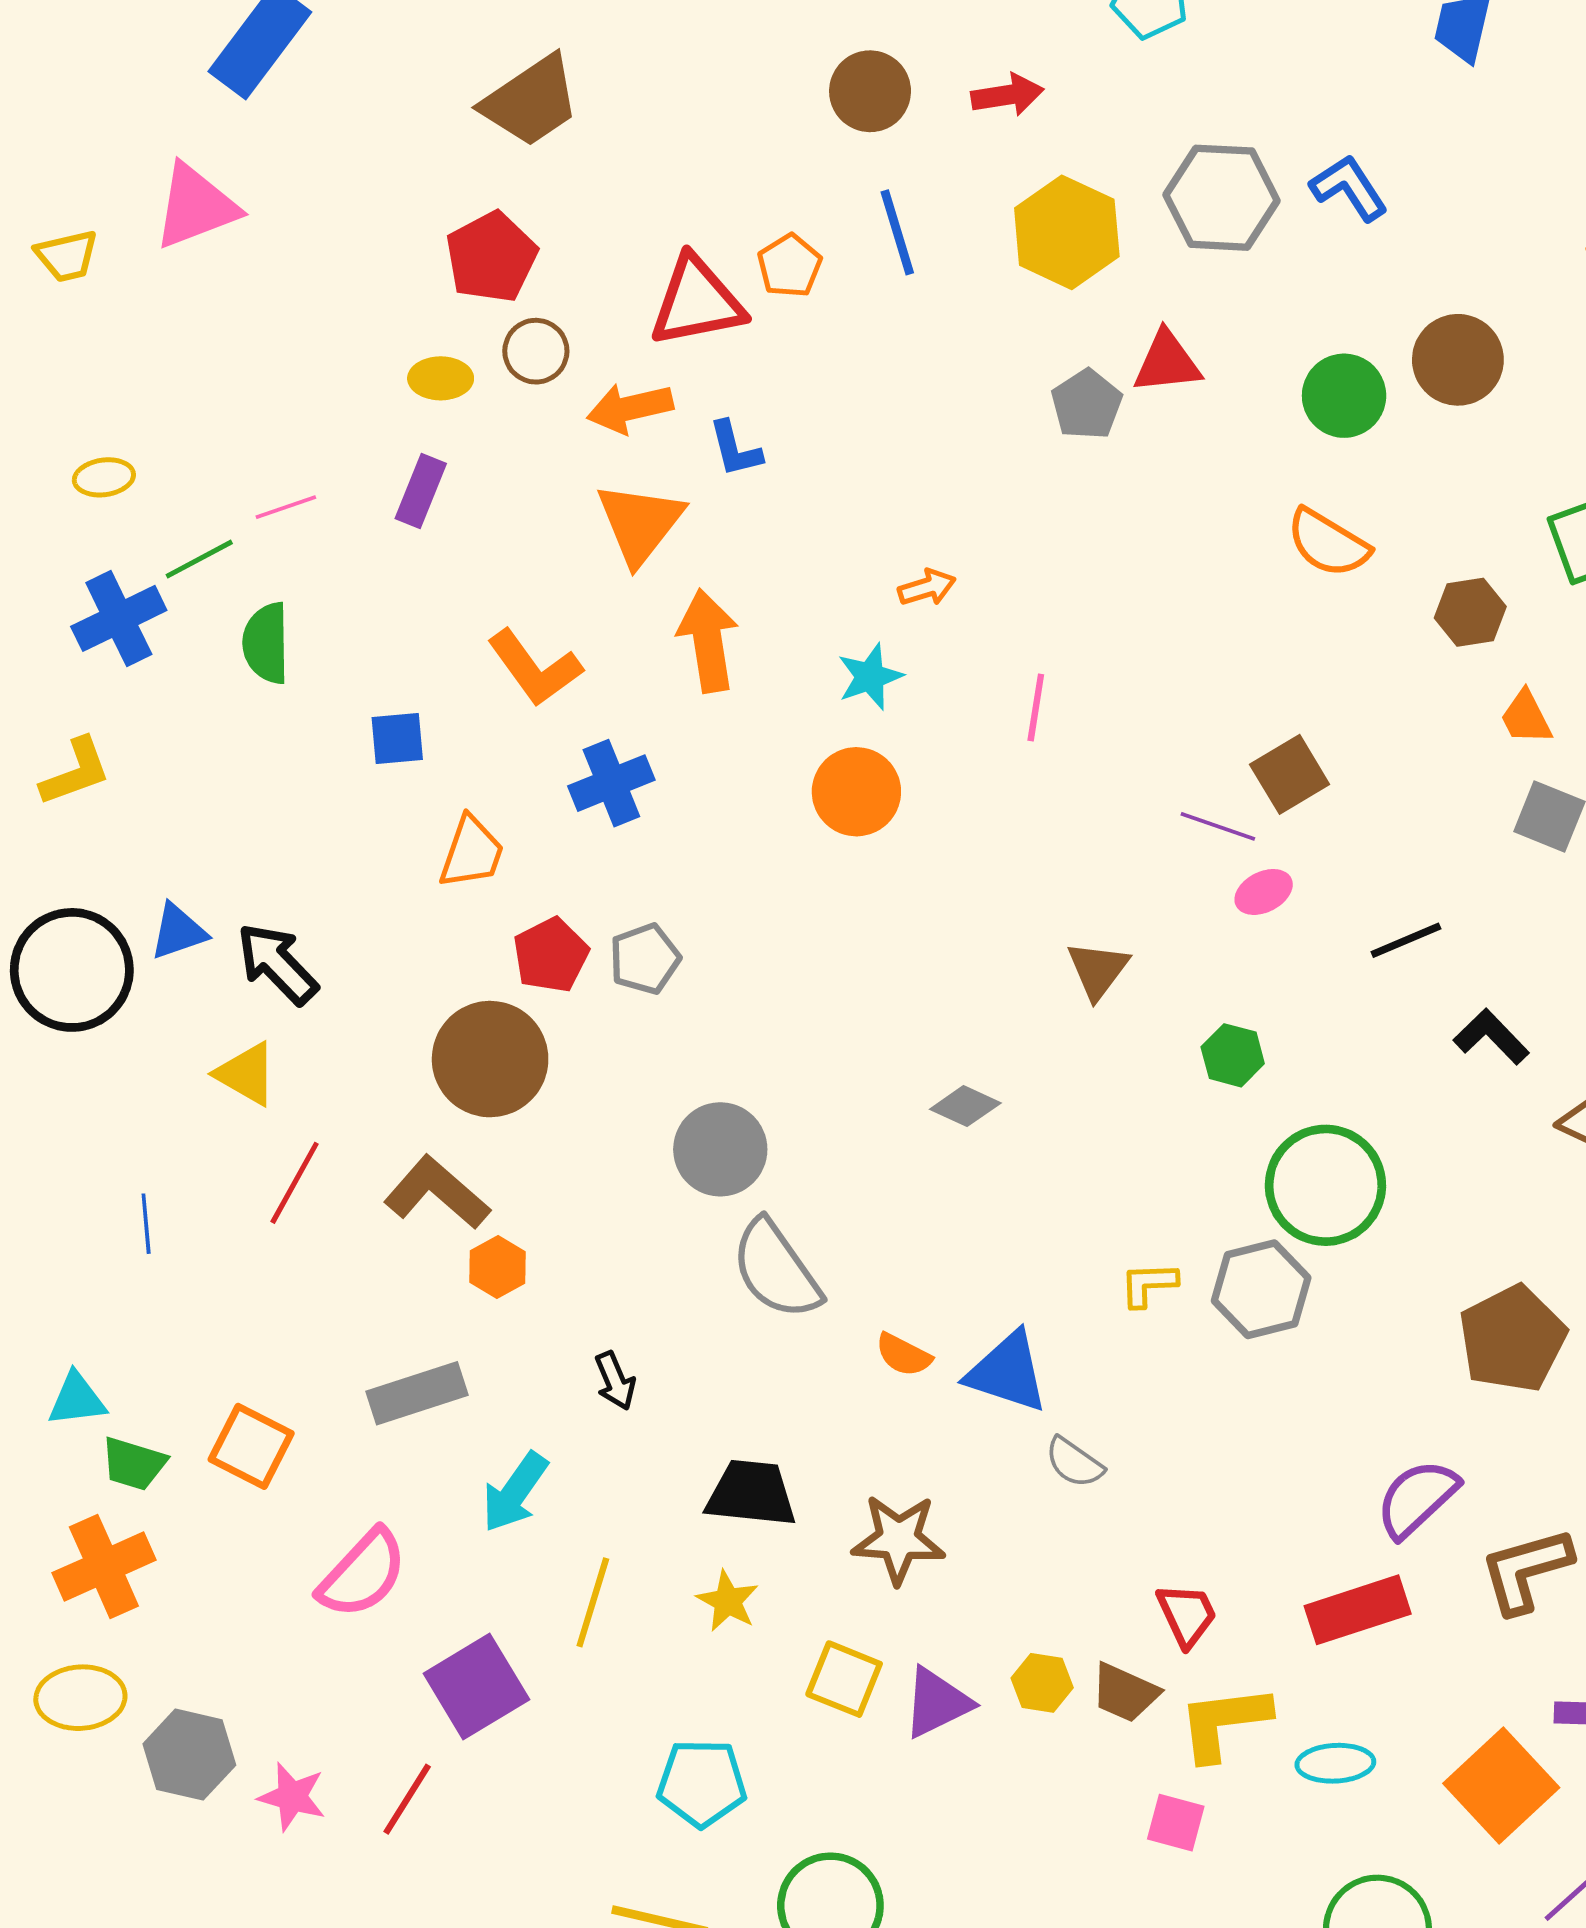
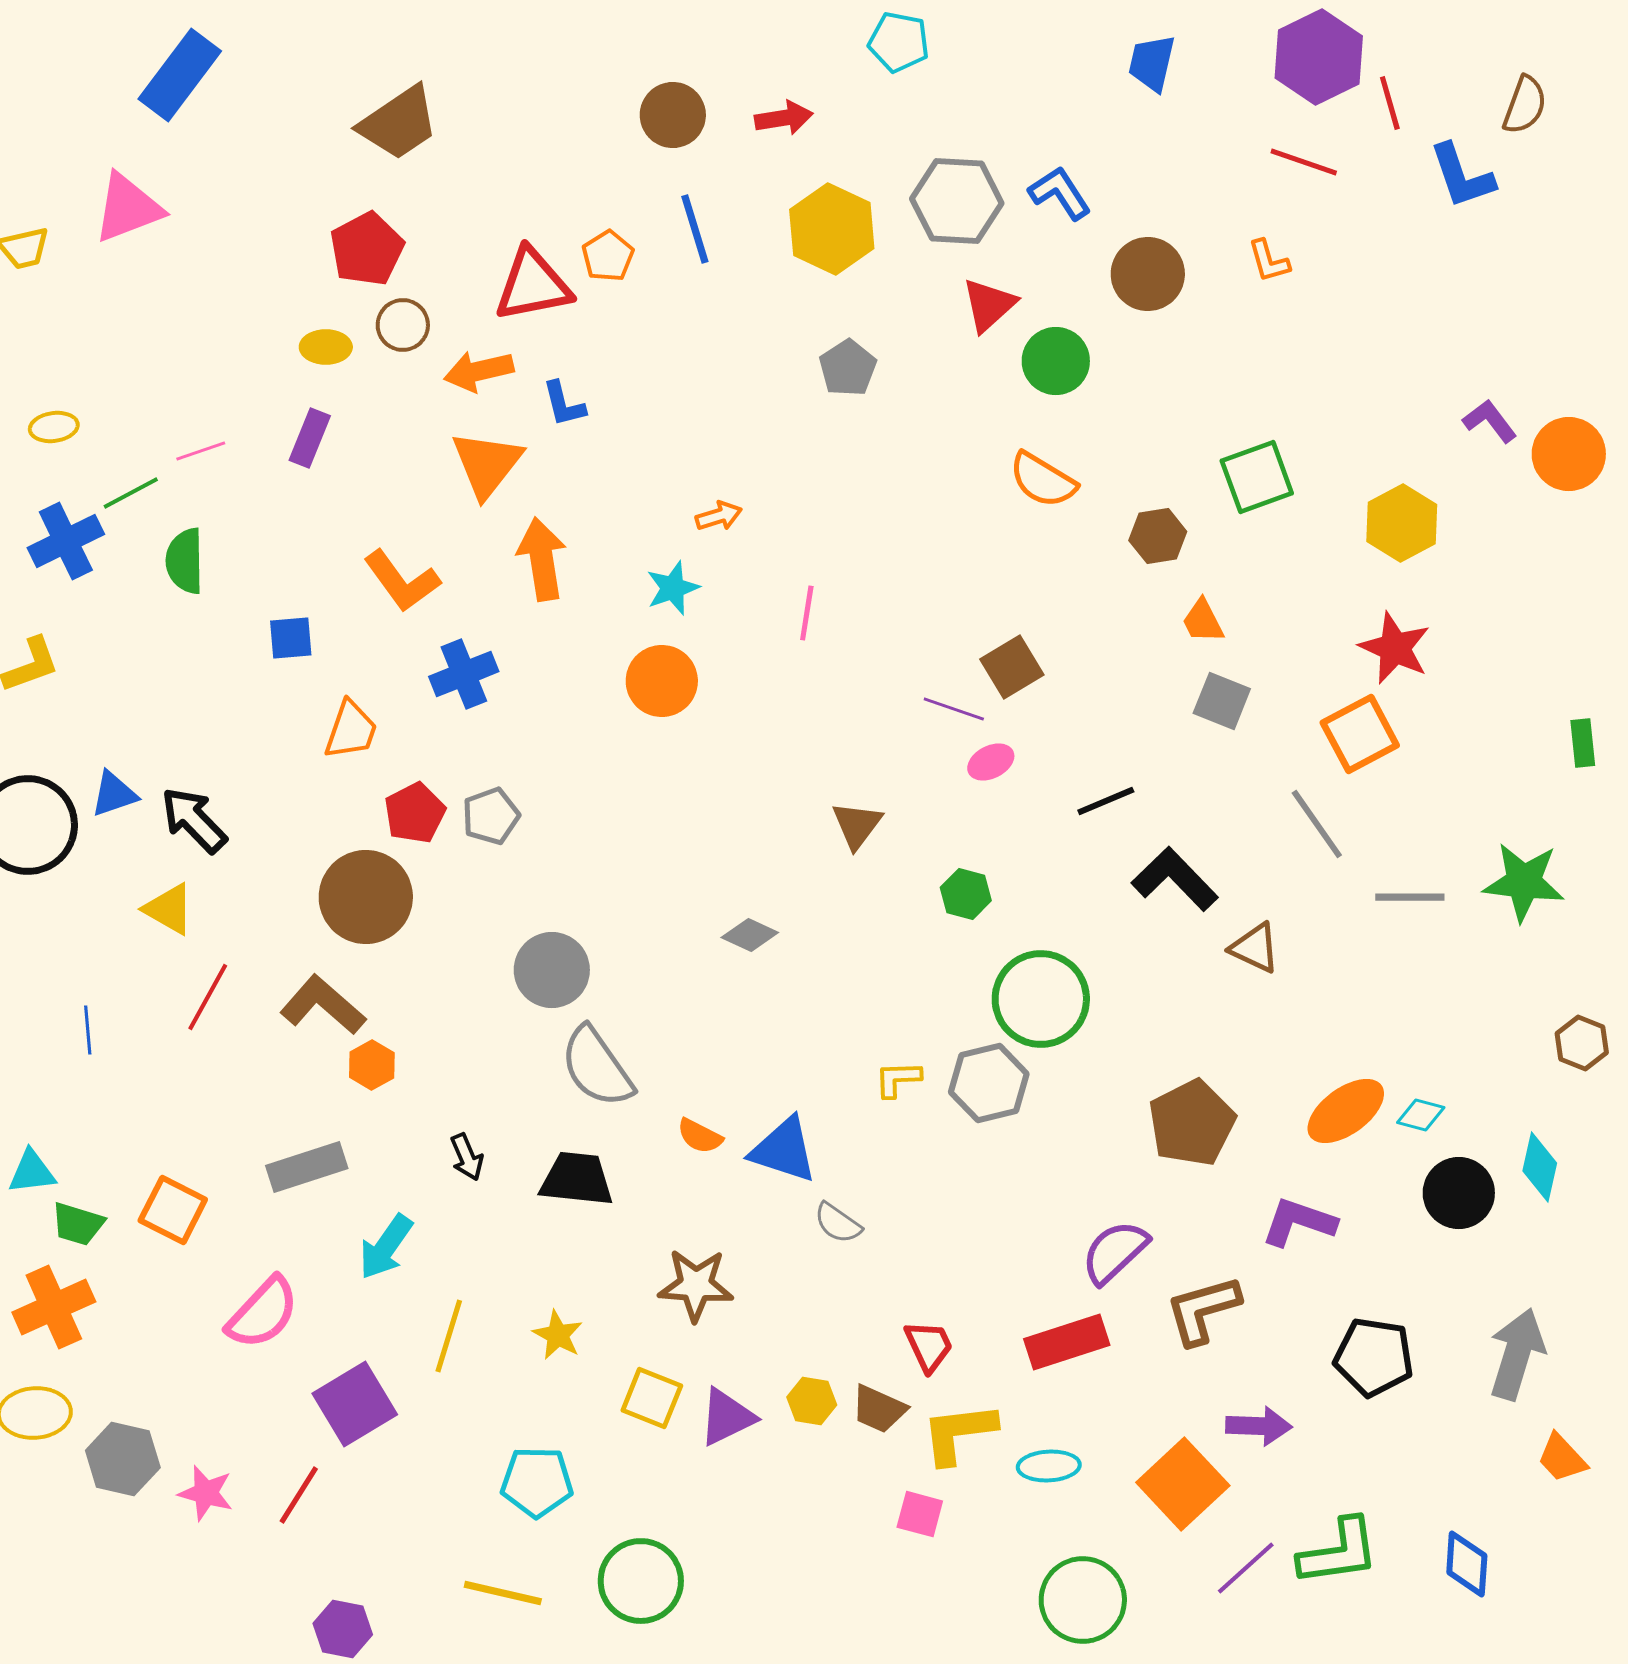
brown circle: (1458, 360) -> (1148, 274), moved
red triangle: (1167, 362) -> (989, 305), moved, turned -36
black L-shape: (1491, 1037) -> (1175, 879), size x1.4
black trapezoid: (751, 1493) -> (577, 1179), moved

